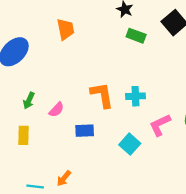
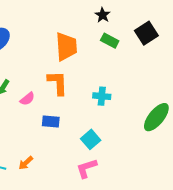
orange trapezoid: (66, 29) -> (66, 46), moved, size x1.4
orange L-shape: (102, 95) -> (58, 83), moved
pink L-shape: (160, 125) -> (87, 168), moved

